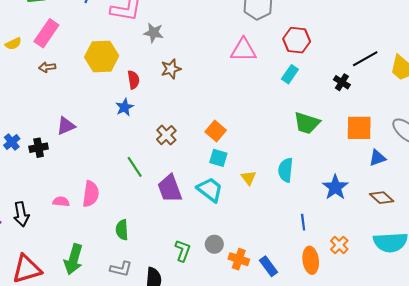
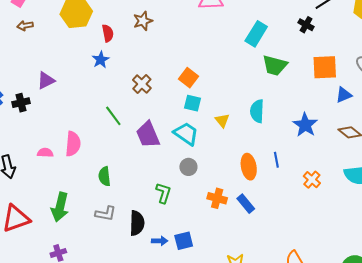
cyan rectangle: (290, 74) -> (256, 34), moved, size x1.4
gray circle: (214, 244) -> (188, 167), moved
orange ellipse: (311, 260) -> (249, 167), moved

